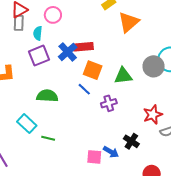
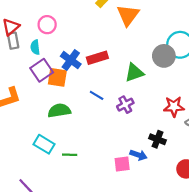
red rectangle: (83, 47) -> (97, 58), moved
orange square: (93, 70) -> (57, 77), moved
red star: (153, 115) -> (174, 107), turned 30

